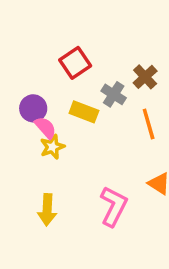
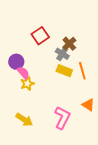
brown cross: (145, 77) -> (69, 44), moved
yellow rectangle: (84, 112) -> (64, 71), moved
yellow arrow: (47, 210) -> (24, 120), turned -60

